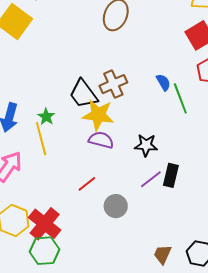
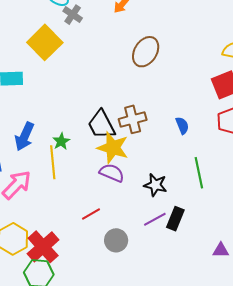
green line: (180, 98) -> (199, 173), moved

